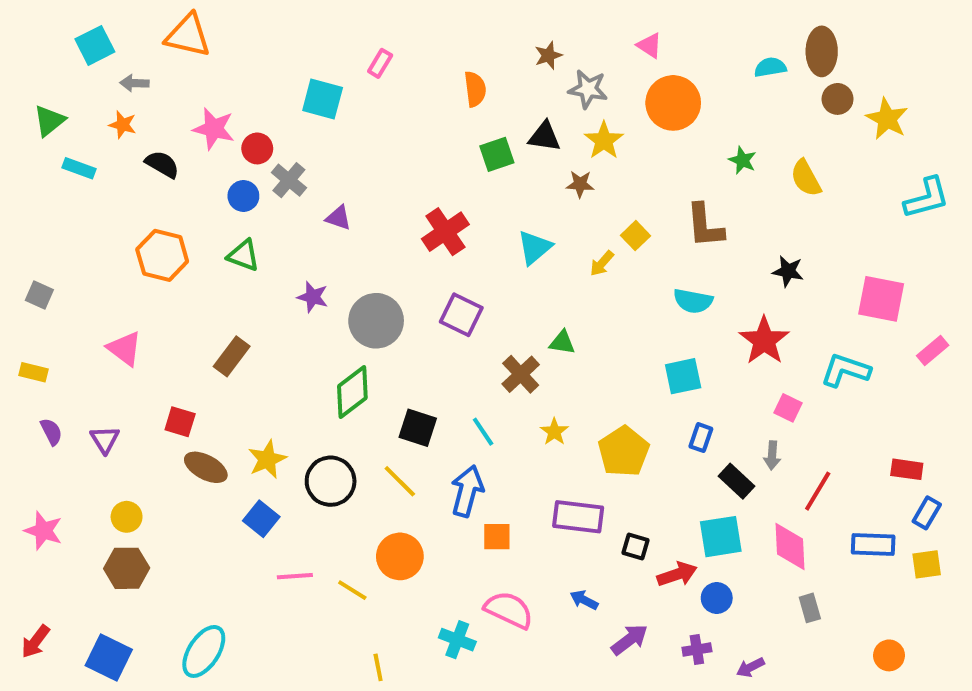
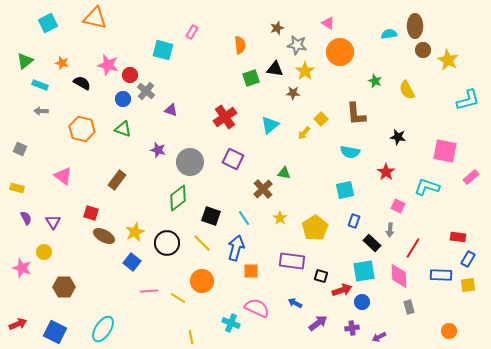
gray arrow: (134, 83) -> (41, 111), moved
red star: (764, 341) -> (386, 172), size x0.7
yellow circle: (127, 517) -> (44, 252), moved
red arrow: (35, 642) -> (18, 324), turned -150

